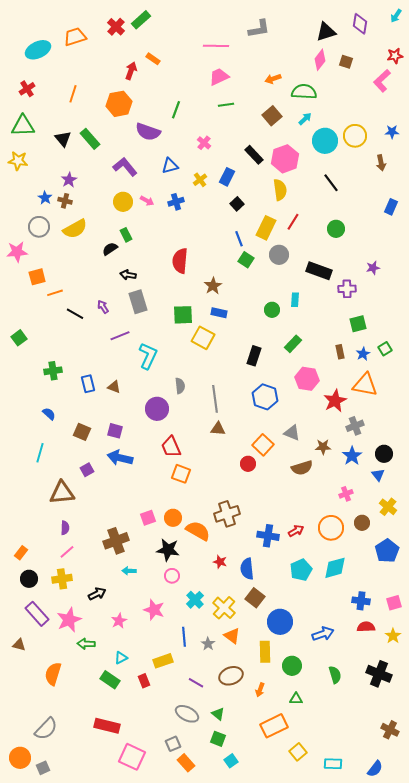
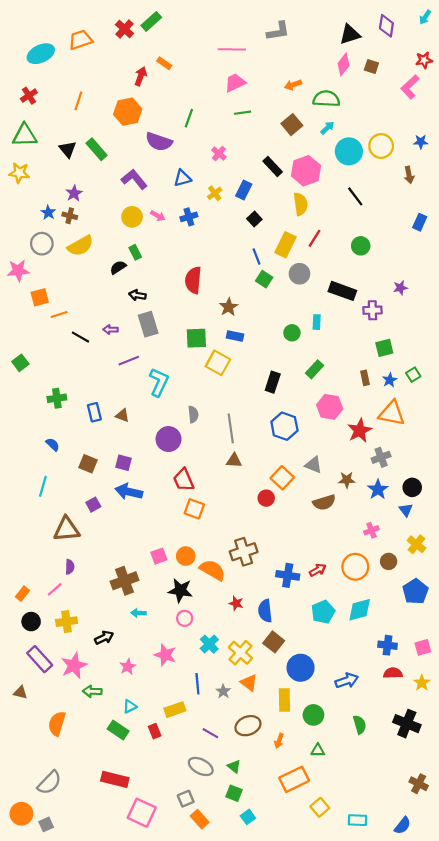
purple arrow: (103, 307) -> (111, 330), turned -56
pink line: (67, 552) -> (55, 589), moved

